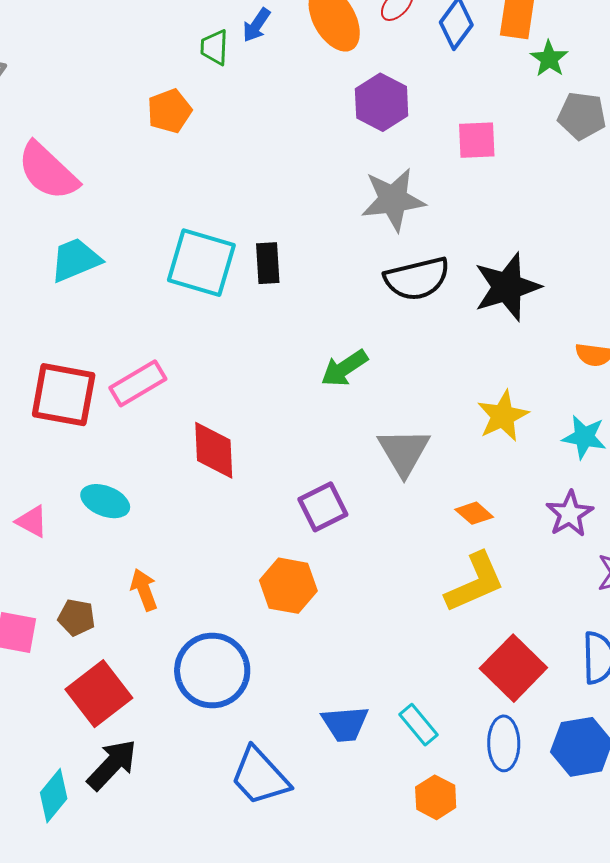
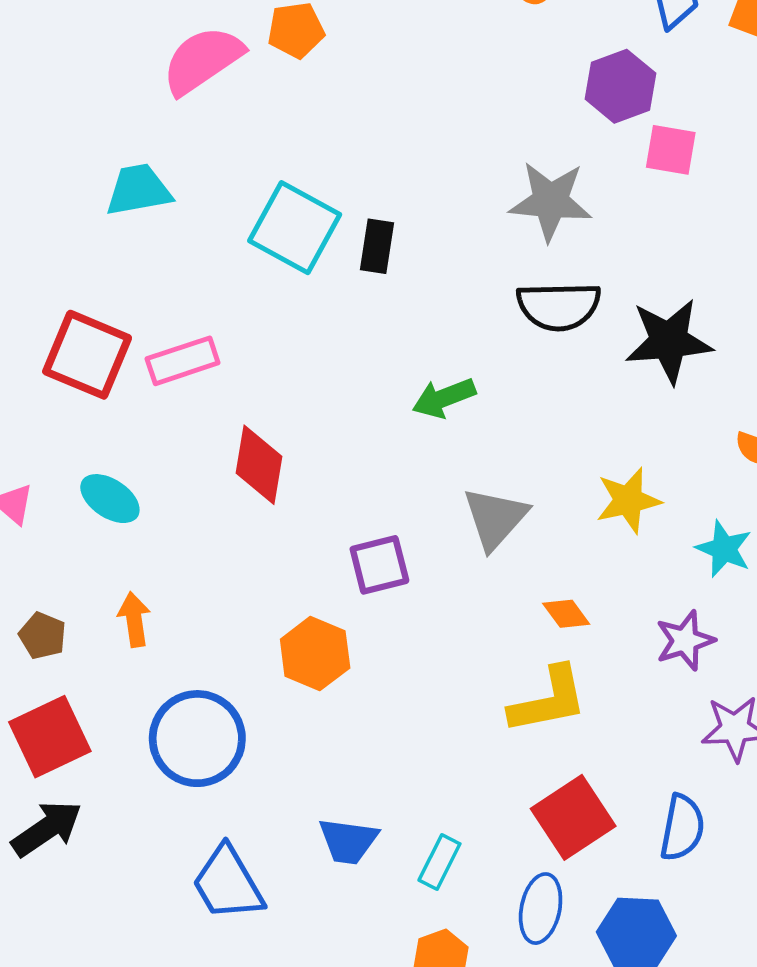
purple hexagon: (382, 102) -> (620, 86), moved
pink semicircle: (48, 171) -> (203, 60), moved, turned 90
cyan rectangle: (418, 725) -> (439, 862), turned 54

